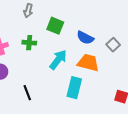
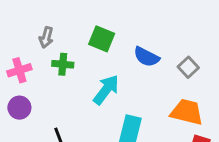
gray arrow: (28, 11) -> (46, 37), moved
orange trapezoid: (88, 63) -> (187, 112), moved

